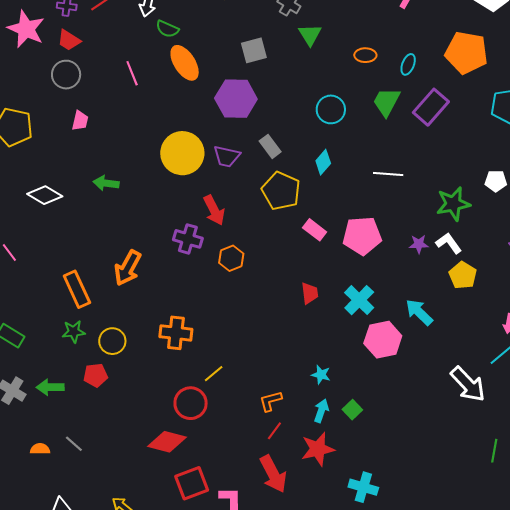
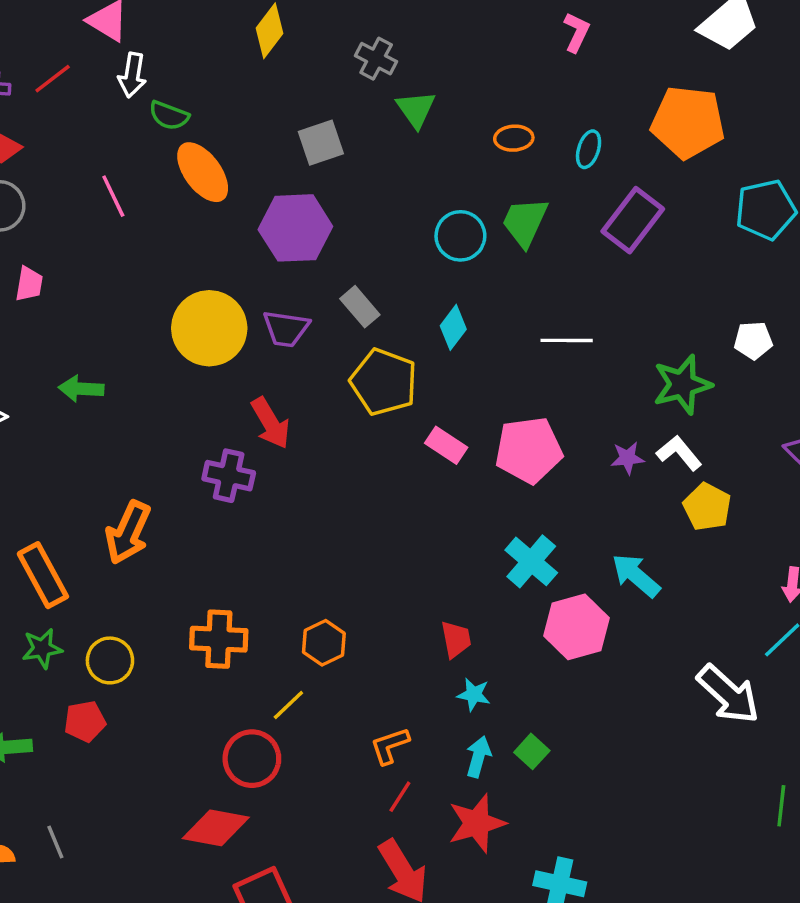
green trapezoid: (386, 102) -> (525, 222), moved
orange hexagon: (231, 258) -> (324, 643), moved
red trapezoid: (310, 293) -> (456, 639), moved
gray line: (74, 444) -> (55, 842), turned 30

